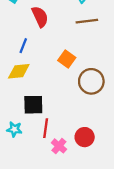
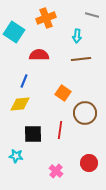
red semicircle: (40, 17) -> (39, 55), turned -66
red line: (46, 128) -> (60, 130), moved
red circle: (85, 137) -> (89, 163), moved

